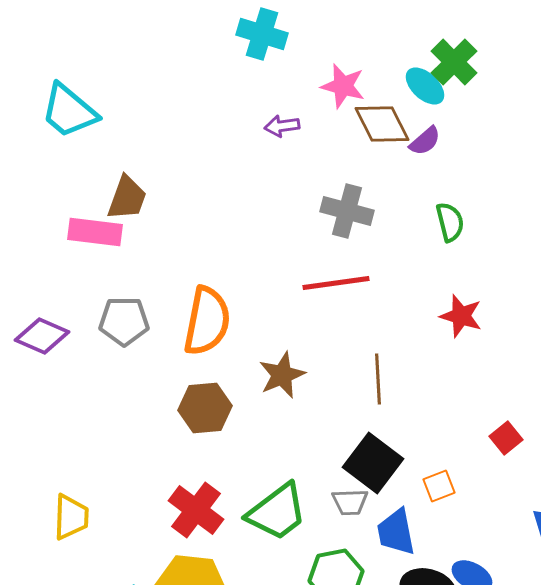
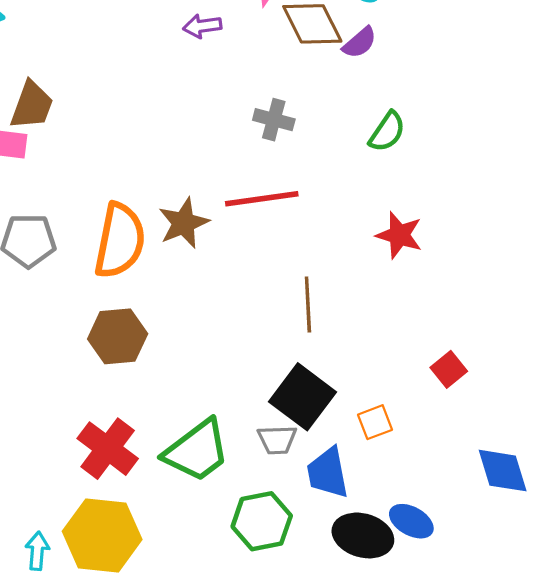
gray cross: (347, 211) -> (274, 120), size x0.7
green semicircle: (450, 222) -> (387, 132), turned 48
brown star: (282, 375) -> (184, 223), moved

